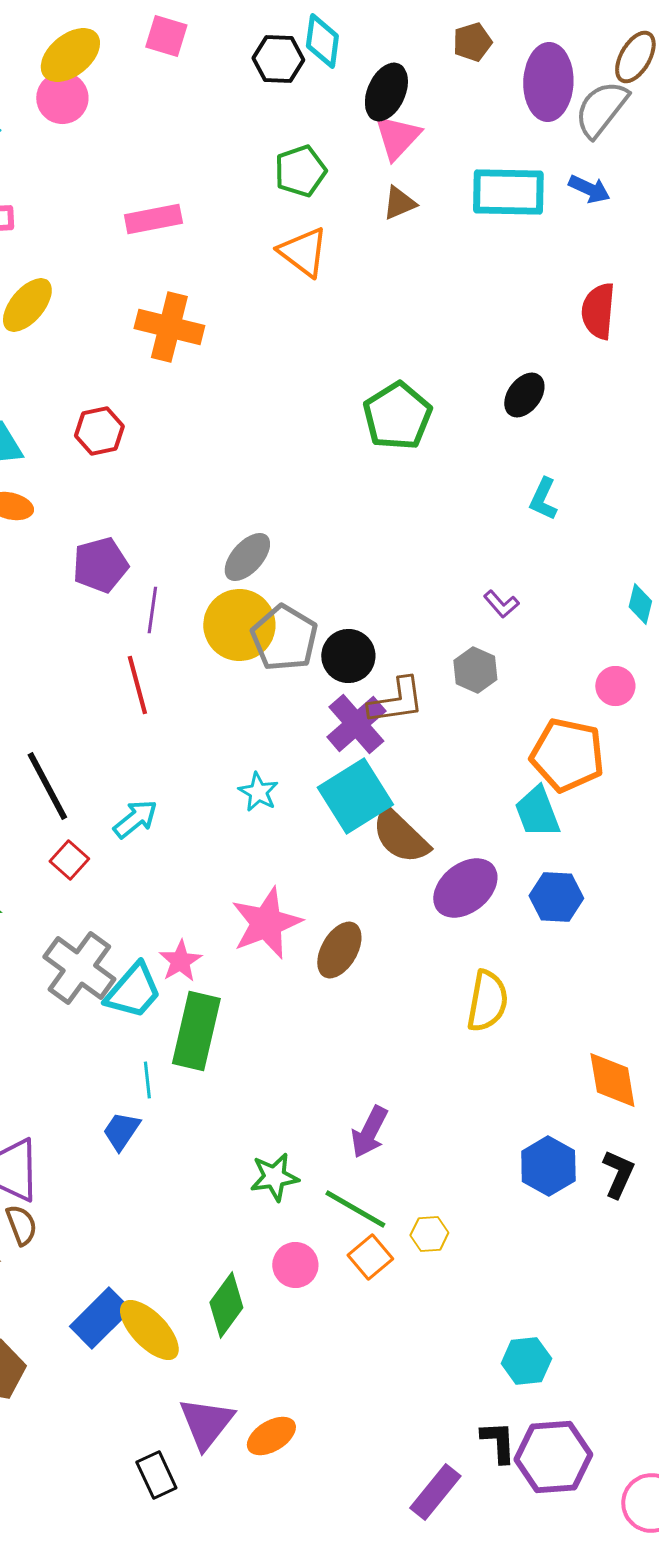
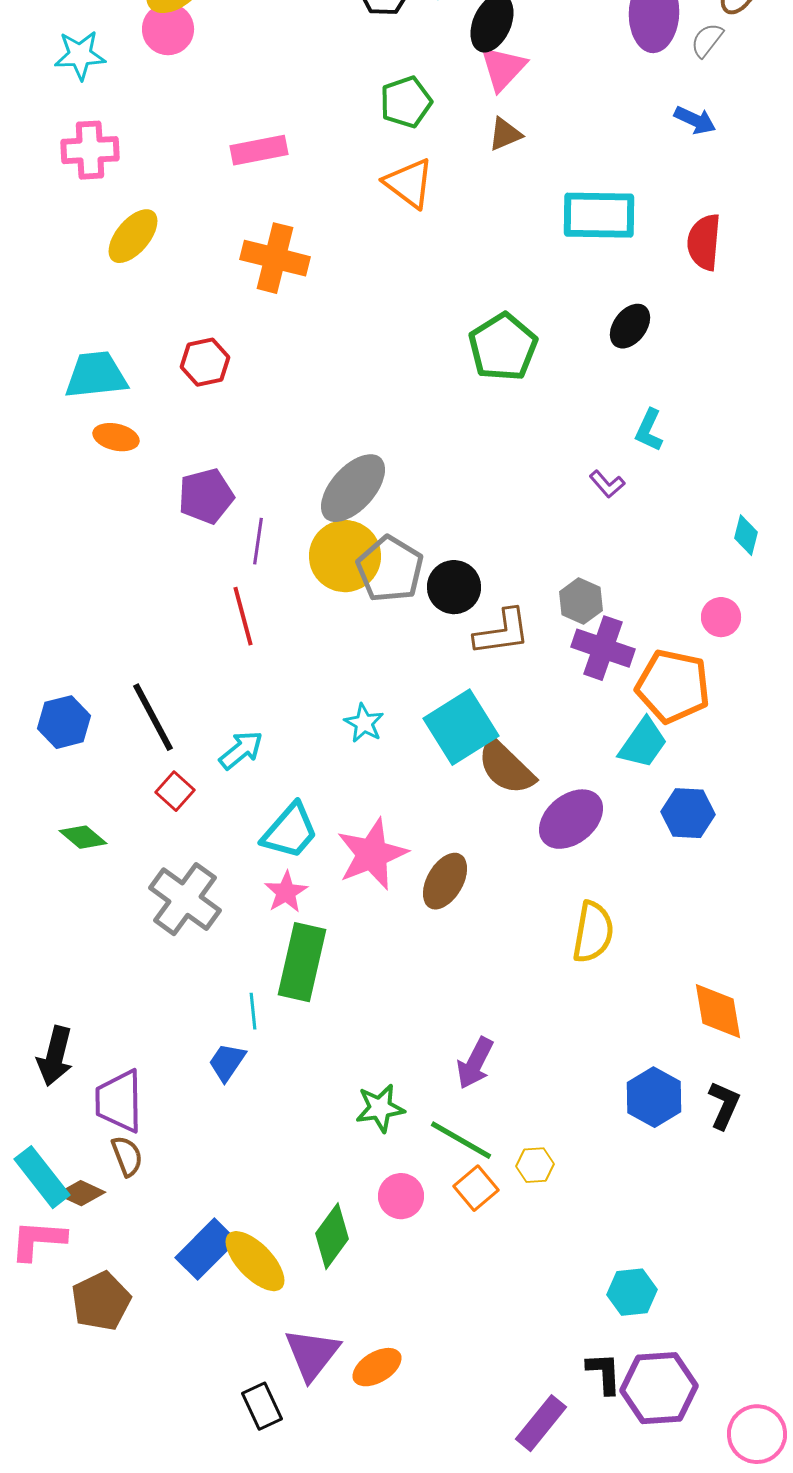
gray semicircle: (601, 109) -> (707, 40), size x0.6
cyan rectangle: (508, 192) -> (599, 215), moved
gray ellipse: (247, 557) -> (353, 488), size x1.4
purple L-shape: (501, 604) -> (607, 484), moved
purple cross: (356, 724) -> (603, 648), moved, turned -30
cyan trapezoid: (537, 812) -> (643, 743), turned -124
blue hexagon: (556, 897) -> (688, 813), moved
cyan trapezoid: (133, 991) -> (290, 831), moved

